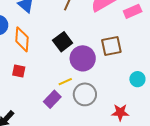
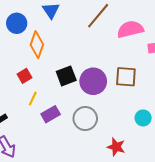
black square: (63, 42) -> (66, 76), moved
red square: (19, 71) -> (24, 76), turned 32
yellow line: (65, 82) -> (33, 99), moved, turned -56

